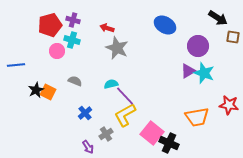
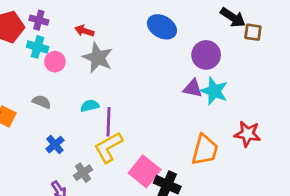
brown square: (233, 37) -> (253, 32), moved
pink circle: (57, 51) -> (55, 62), moved
purple triangle: (188, 71) -> (193, 88), turned 42
purple line: (125, 96) -> (108, 122), turned 45
orange trapezoid: (197, 117) -> (205, 150), turned -65

